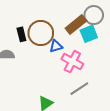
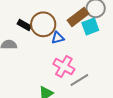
black rectangle: (21, 34) -> (24, 25), turned -48
pink cross: (72, 62) -> (64, 67), moved

